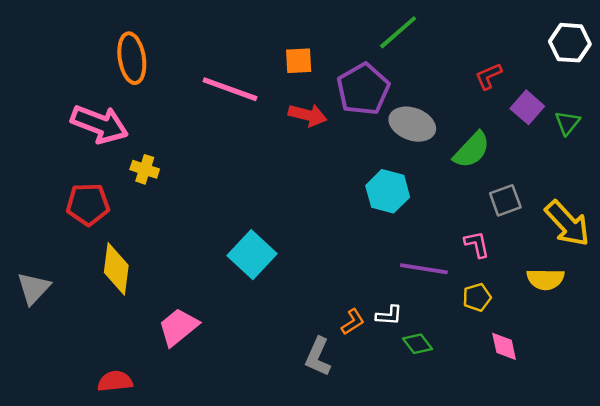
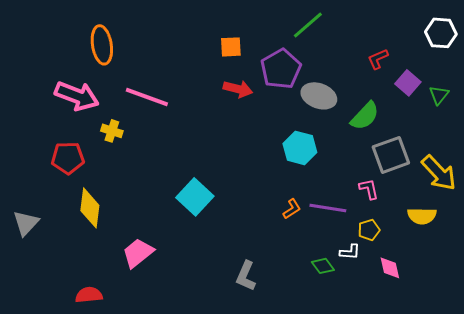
pink line: (230, 89) -> (147, 97), moved
gray square: (505, 200) -> (391, 155), size x1.5
white L-shape: (389, 315) -> (350, 252), moved
orange L-shape: (353, 322) -> (292, 209), moved

